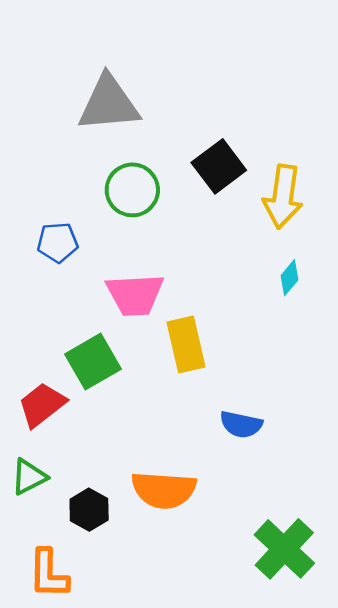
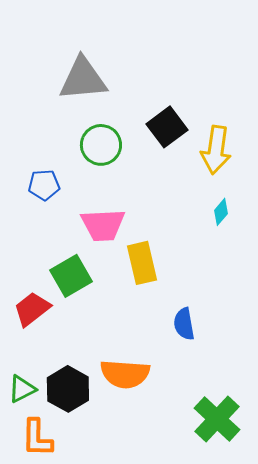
blue semicircle: (241, 424) -> (184, 324), turned 68
green triangle: (29, 477) -> (22, 389), moved
black hexagon: (89, 510) -> (68, 389), size x1.4

